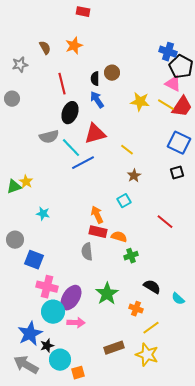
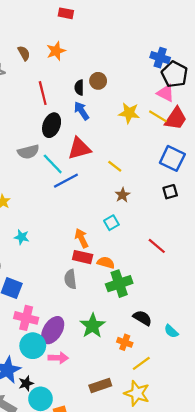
green cross: (131, 256) -> (119, 284), size x1.6

